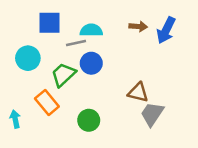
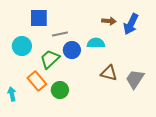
cyan semicircle: (91, 30) -> (96, 43), moved
gray trapezoid: (152, 114) -> (135, 79), moved
green circle: (89, 120) -> (60, 90), moved

